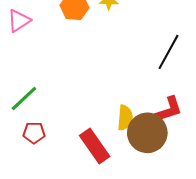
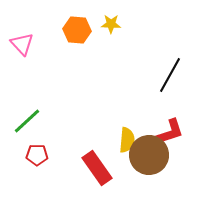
pink triangle: (19, 21) -> (22, 44), turned -40

